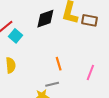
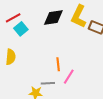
pink line: (90, 72) -> (69, 77), moved

